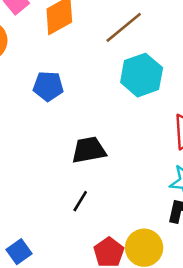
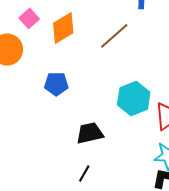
cyan hexagon: (142, 75) -> (134, 98), moved

